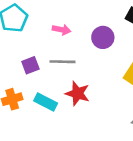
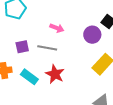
pink arrow: (61, 30) -> (57, 28), moved
purple circle: (103, 37) -> (92, 35), moved

